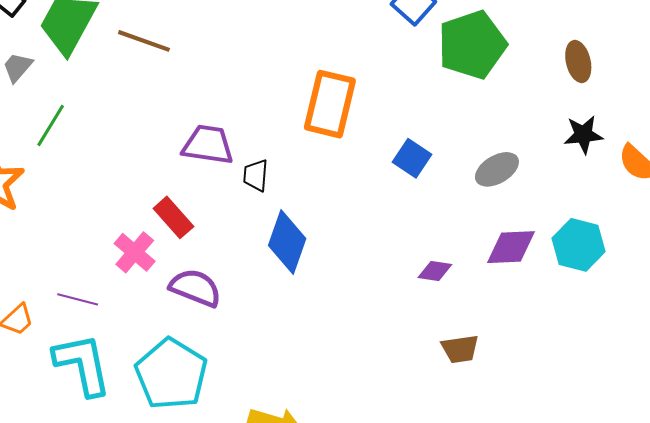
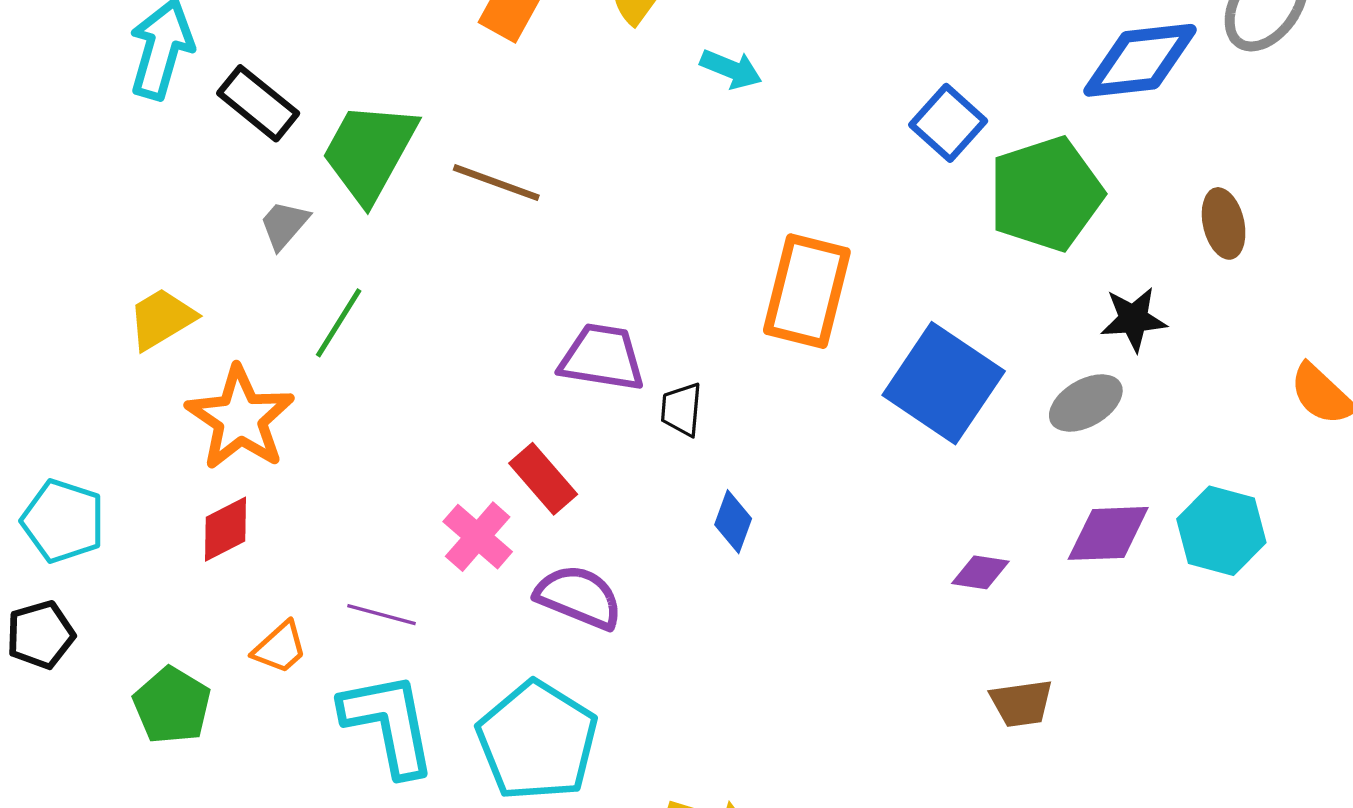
black star: (583, 135) -> (1134, 319), moved
blue square: (412, 158) -> (944, 383), size x1.8
blue diamond: (287, 242) -> (733, 522), size x0.6

